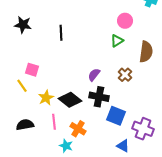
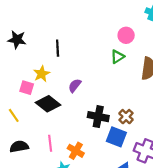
purple semicircle: (94, 75) -> (75, 86), moved
brown cross: (125, 75) -> (126, 117), moved
yellow line: (22, 86) -> (14, 115), moved
yellow star: (46, 98) -> (42, 74), moved
black diamond: (70, 100) -> (48, 104), moved

